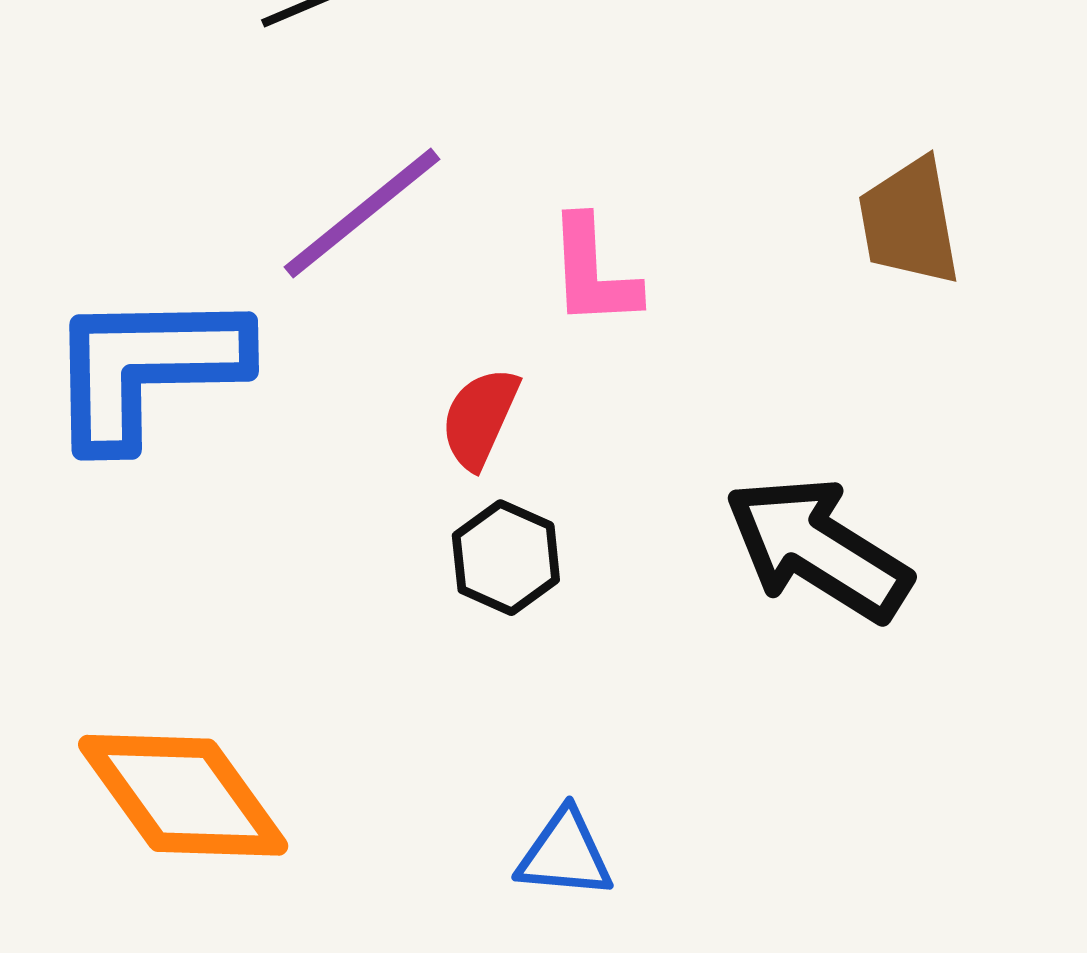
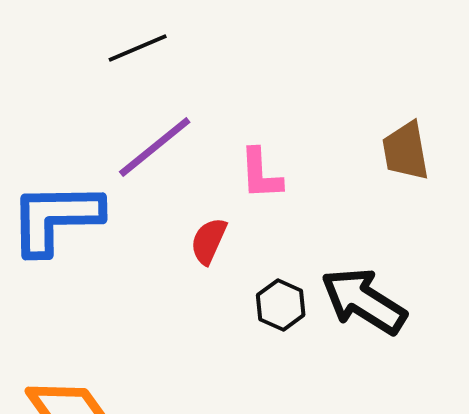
black hexagon: (506, 558) -> (281, 305), moved

